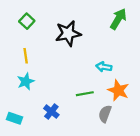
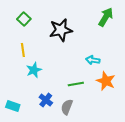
cyan star: (26, 81) -> (34, 70), moved
gray semicircle: (105, 114) -> (67, 107), moved

